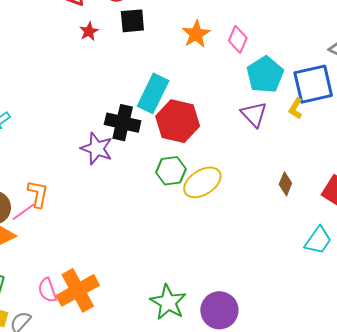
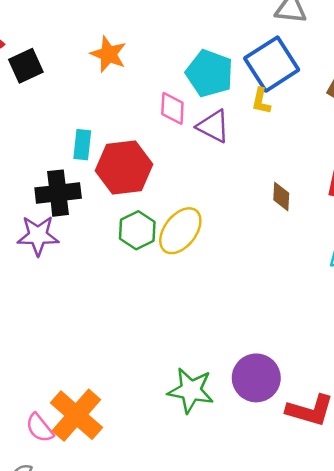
pink diamond: (238, 39) -> (172, 108), moved
cyan rectangle: (153, 93) -> (82, 145), size x0.6

